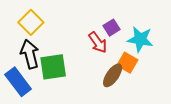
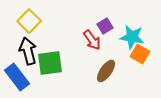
orange square: (127, 63) -> (140, 54), moved

